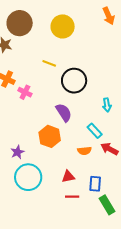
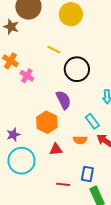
red triangle: (68, 177) -> (56, 149), moved

